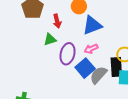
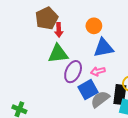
red arrow: (57, 21) -> (59, 30), moved
green triangle: (50, 39) -> (58, 54), size x1.5

